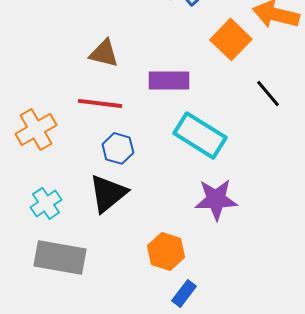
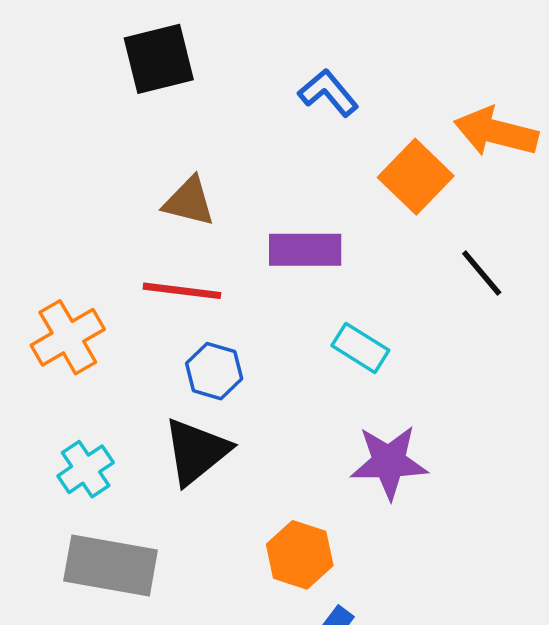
cyan rectangle: (200, 135) -> (360, 348), size x0.6

